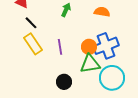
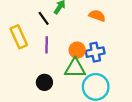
black line: (31, 23) -> (44, 18), moved
blue cross: (106, 46) -> (95, 52), size x0.7

